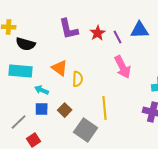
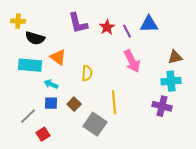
orange triangle: (60, 68) -> (58, 57), moved

